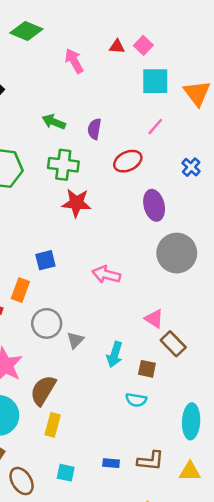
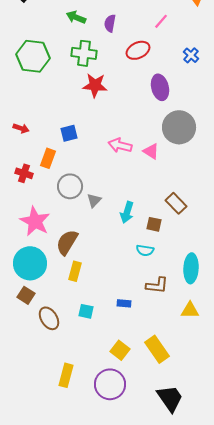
pink triangle: (154, 319) -> (151, 151), moved
brown L-shape: (150, 461) -> (157, 285), moved

